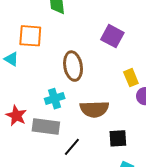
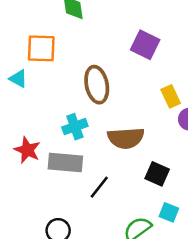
black square: (118, 138) -> (157, 174), turned 30

